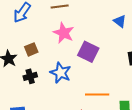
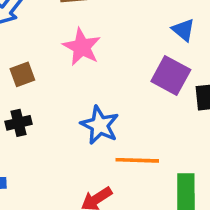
purple square: (88, 52) -> (171, 76), moved
blue star: (61, 73) -> (100, 125), moved

